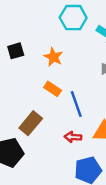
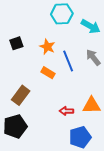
blue line: (76, 104) -> (68, 61), moved
brown rectangle: (31, 123) -> (21, 95), moved

